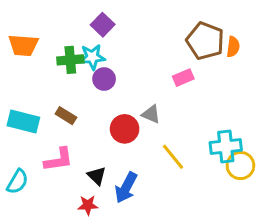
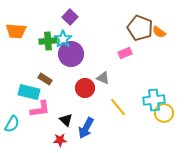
orange semicircle: (233, 47) -> (159, 32), turned 120
cyan star: (92, 57) -> (63, 39), turned -30
purple circle: (104, 79) -> (71, 54), size x1.6
cyan rectangle: (23, 122) -> (29, 92), moved

